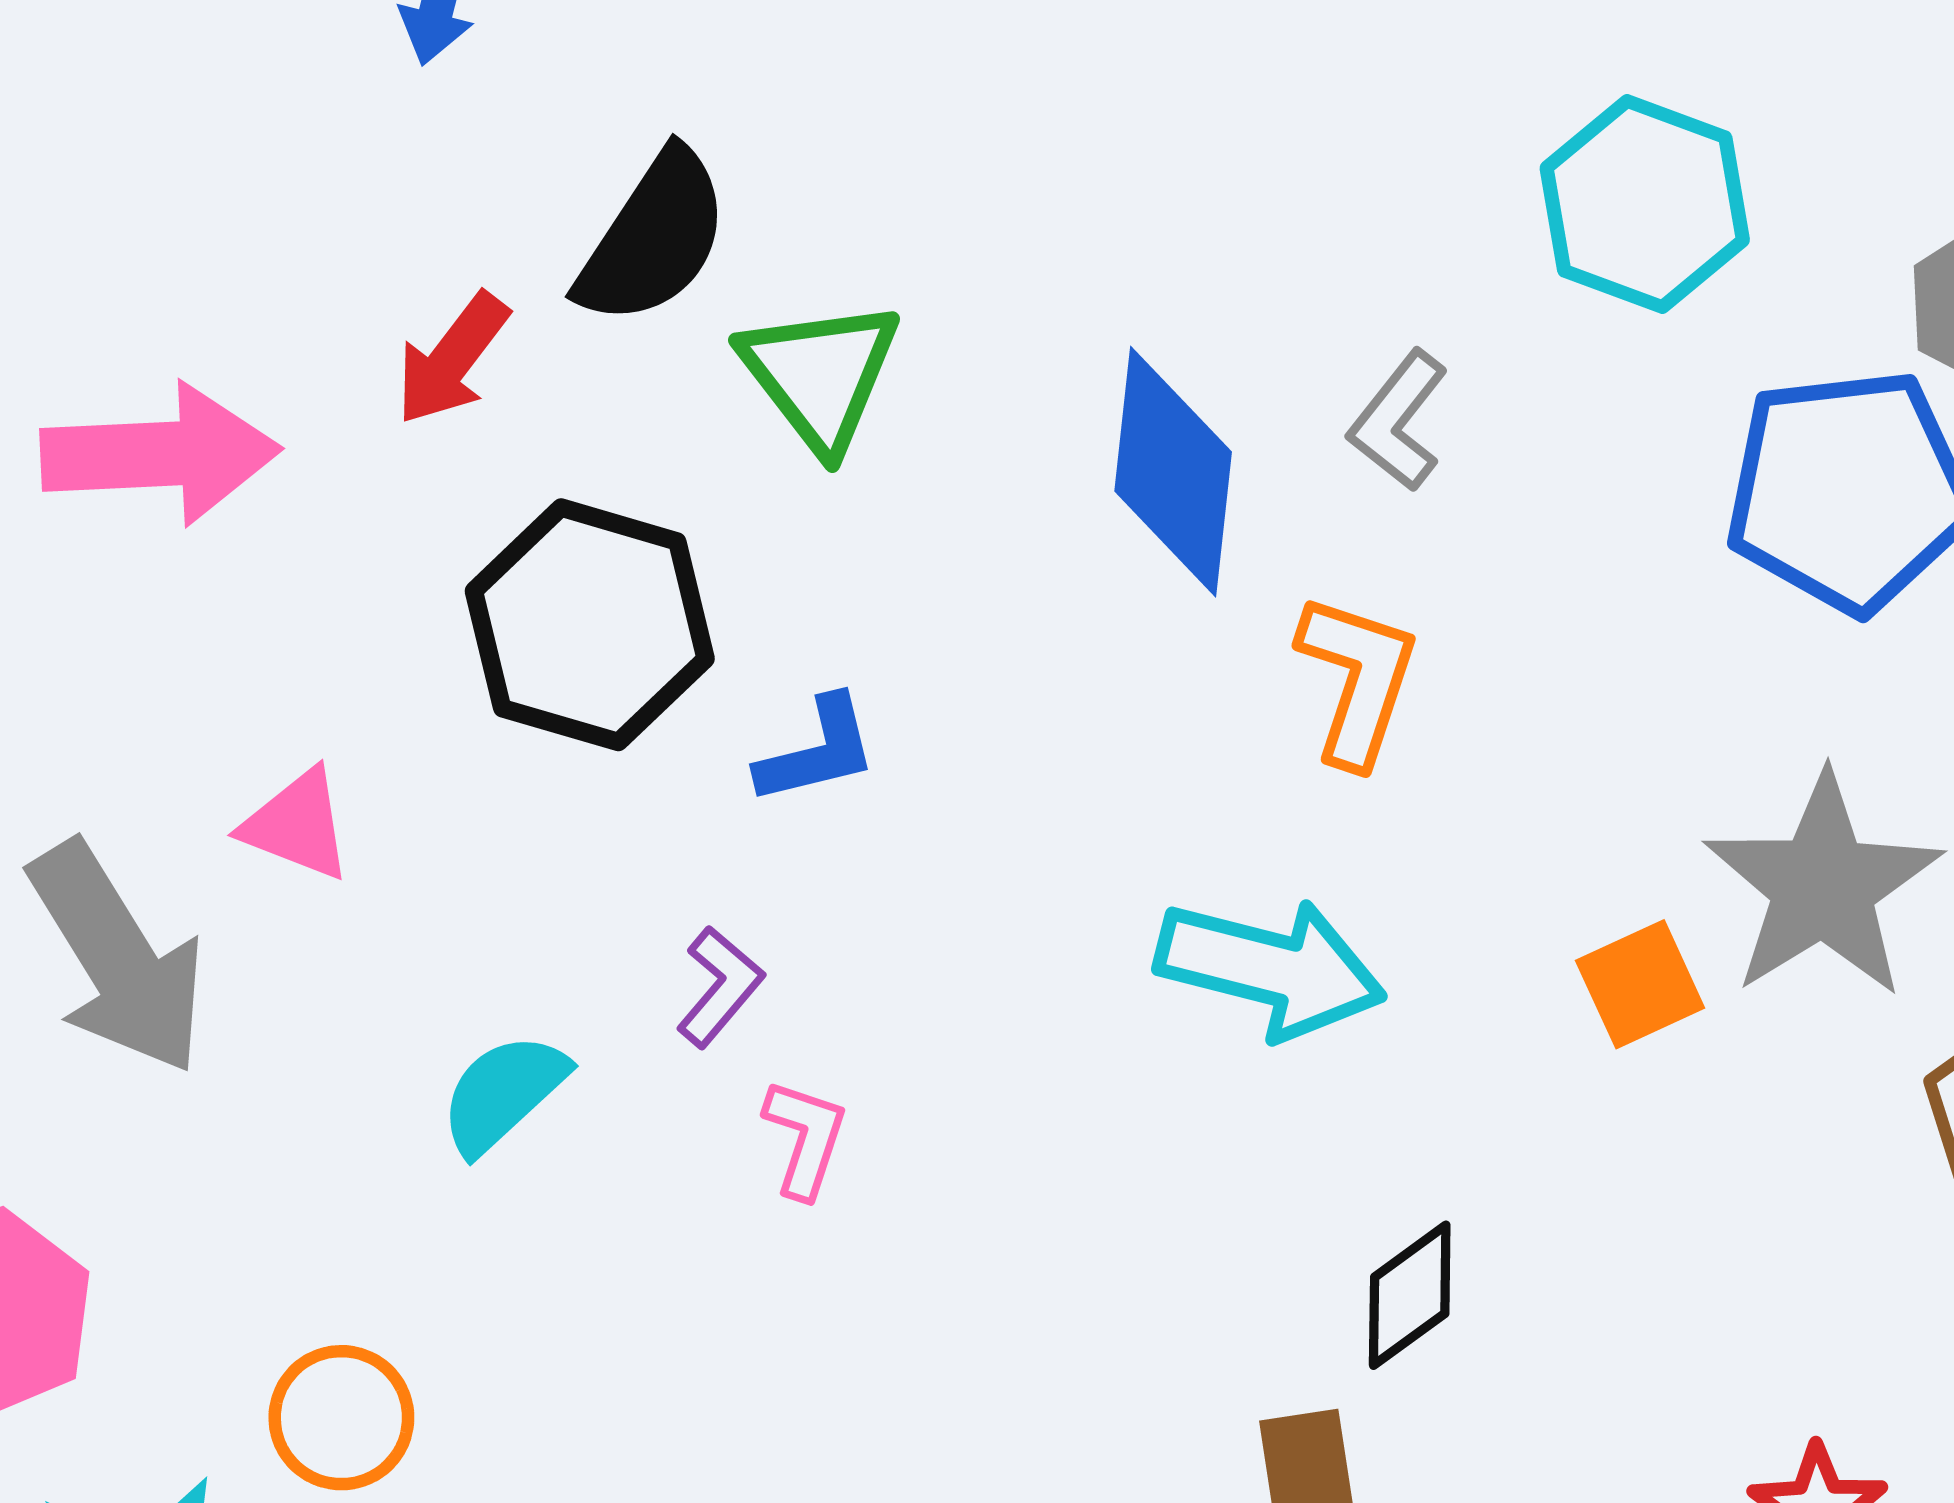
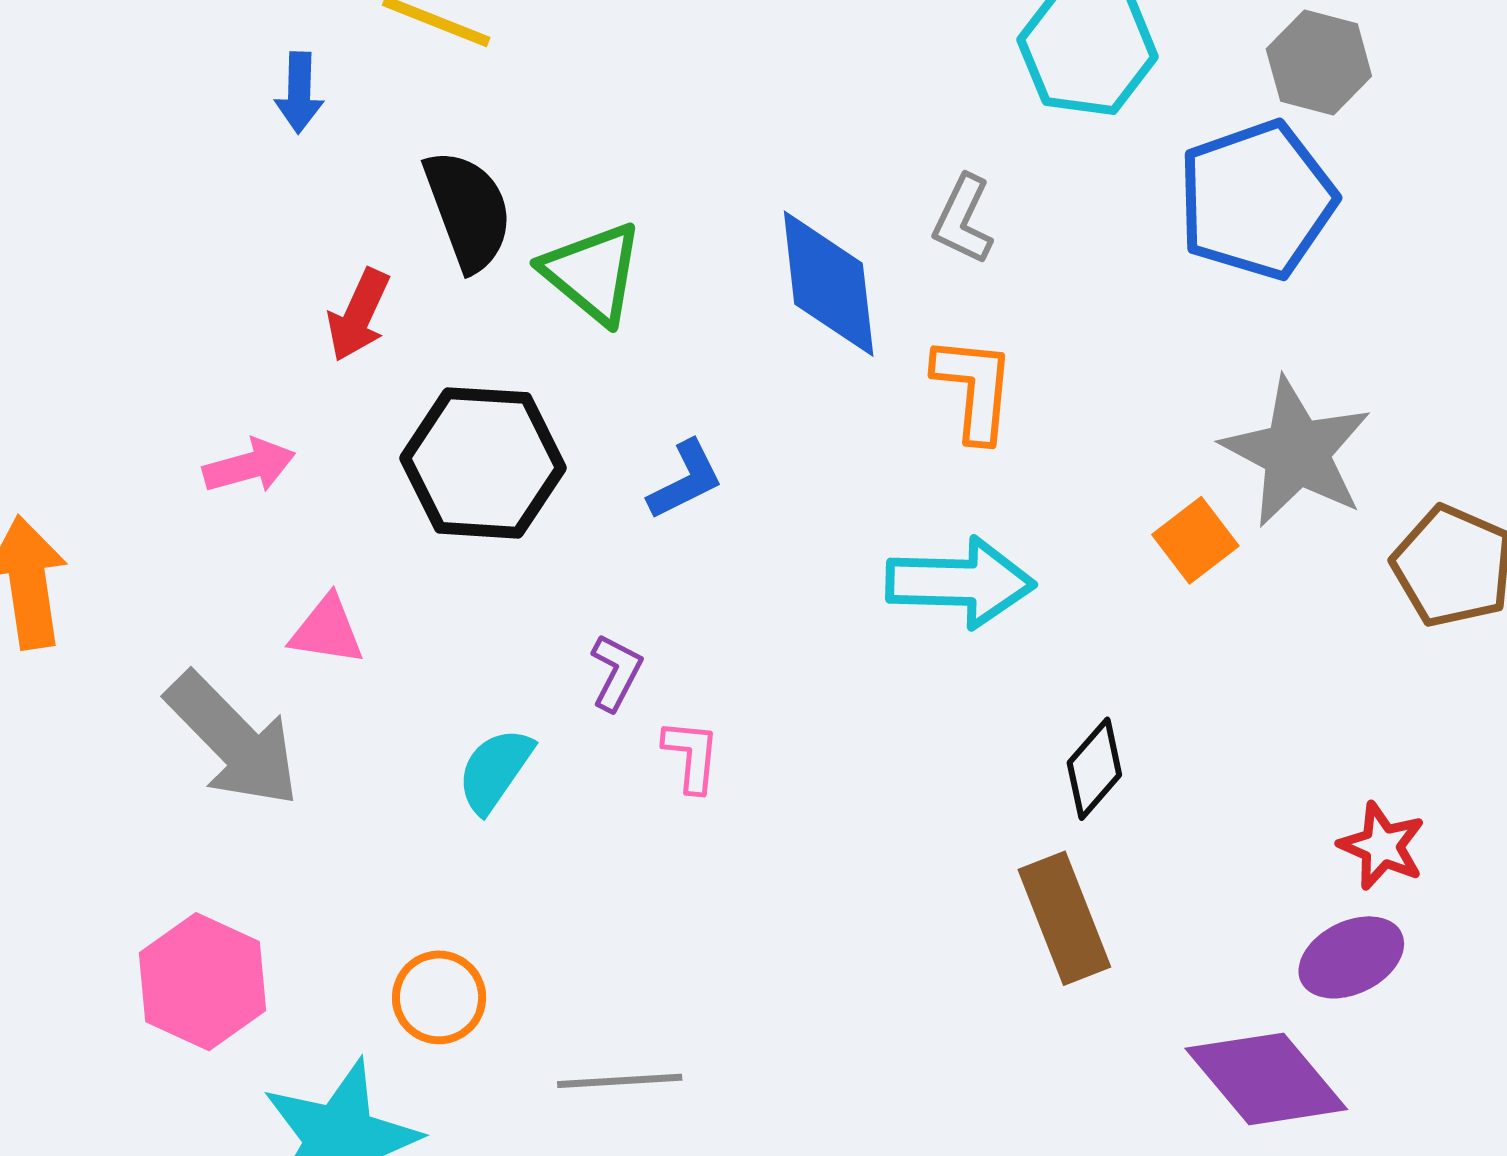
black semicircle: (653, 238) -> (468, 210), turned -41
pink arrow: (160, 454) -> (249, 466), moved, size x0.6
blue L-shape: (817, 751) -> (685, 480), moved

